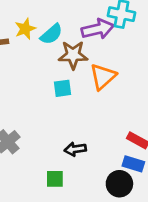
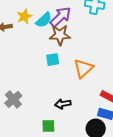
purple arrow: (98, 29) -> (61, 17), moved, turned -30
orange triangle: (103, 77) -> (83, 68), moved

